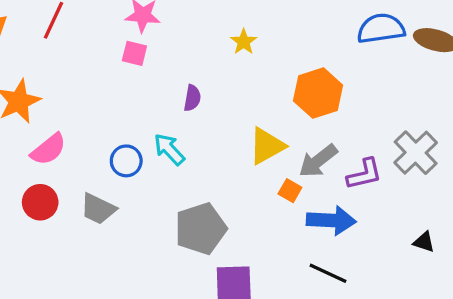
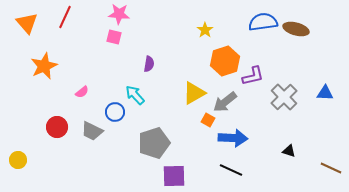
yellow star: (244, 42) -> (205, 30), moved
pink semicircle: (48, 149) -> (82, 92), moved, size x0.6
blue circle: (126, 161) -> (115, 112), moved
purple L-shape: (364, 174) -> (253, 76), moved

